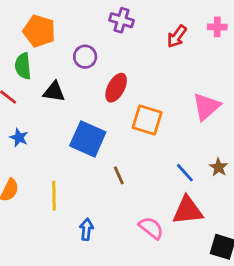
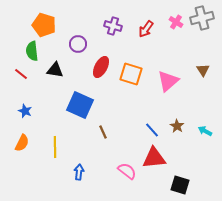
purple cross: (121, 20) -> (113, 26), moved
pink cross: (217, 27) -> (176, 22), turned 32
orange square: (147, 120) -> (131, 74), moved
blue star: (19, 138) -> (25, 111), moved

